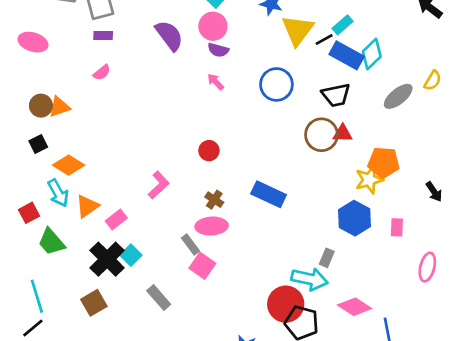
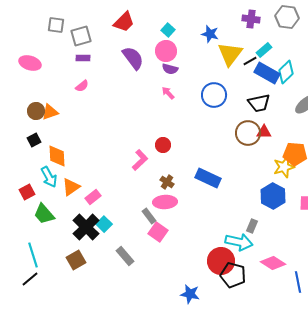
orange diamond: (69, 165) -> (57, 156), turned 55
pink L-shape: (159, 185) -> (140, 160), moved

